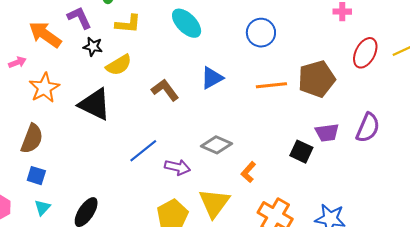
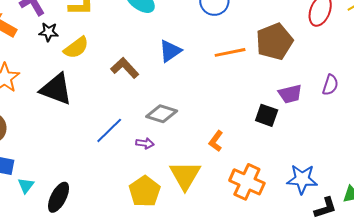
purple semicircle: (368, 128) -> (330, 85), size x0.7
gray diamond: (217, 145) -> (162, 114), moved
purple arrow: (177, 167) -> (145, 143), size x0.7
cyan triangle: (42, 208) -> (26, 185), moved

